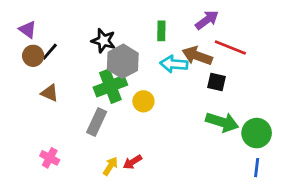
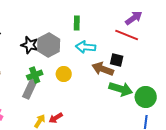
purple arrow: (207, 20) -> (134, 18), moved
black star: (103, 41) -> (30, 45), moved
brown arrow: (197, 56) -> (103, 69), moved
green cross: (110, 86) -> (35, 75), moved, size x0.7

